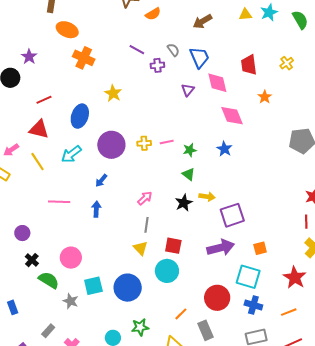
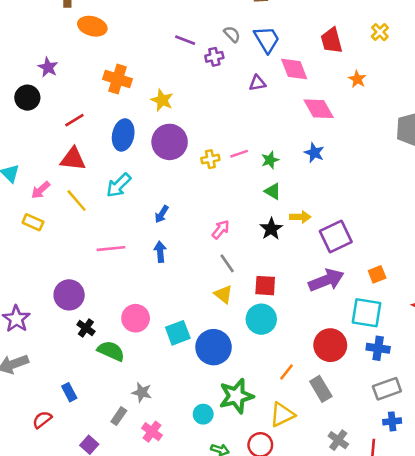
orange cross: (84, 58) -> (118, 79), moved
purple triangle: (188, 90) -> (257, 83), turned 48
purple circle: (111, 145) -> (170, 142), moved
gray line: (146, 225) -> (227, 263), turned -35
purple circle: (22, 233) -> (69, 295), size x1.5
cyan square: (93, 286) -> (178, 333), moved
gray star: (71, 301) -> (142, 392), moved
green star: (140, 327) -> (236, 396), size x1.5

